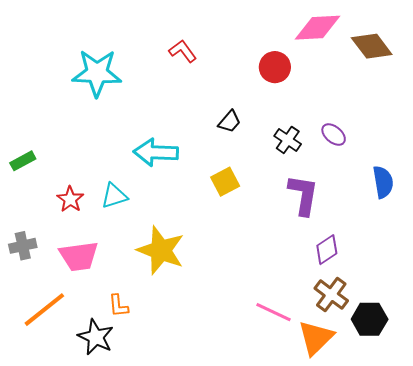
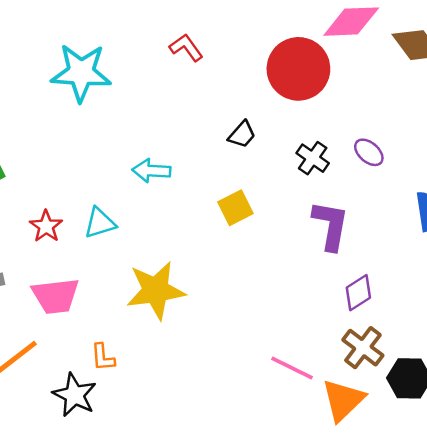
red circle: (275, 67) -> (298, 69), size x1.6
cyan arrow: (156, 152) -> (151, 171), size x0.7
yellow star: (161, 250) -> (156, 290), turned -30

